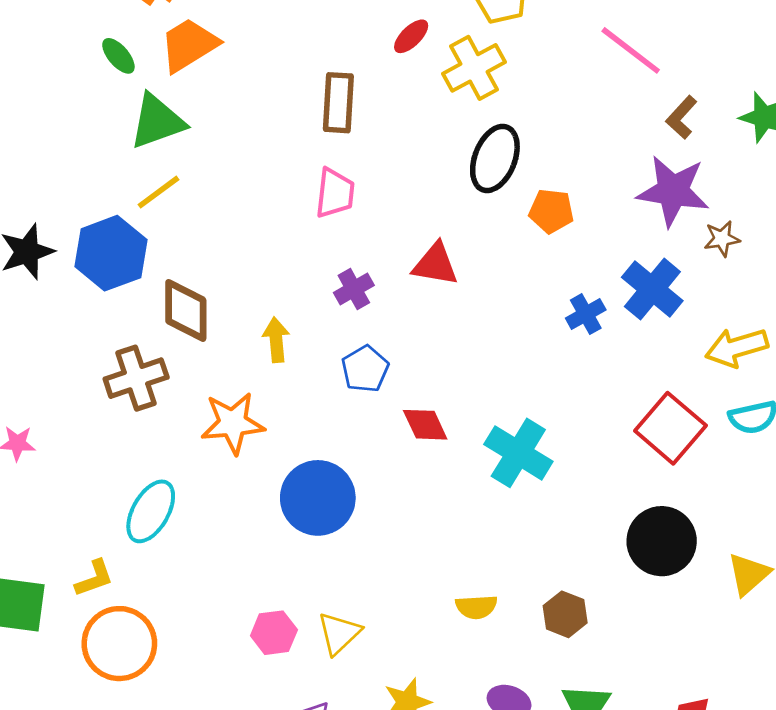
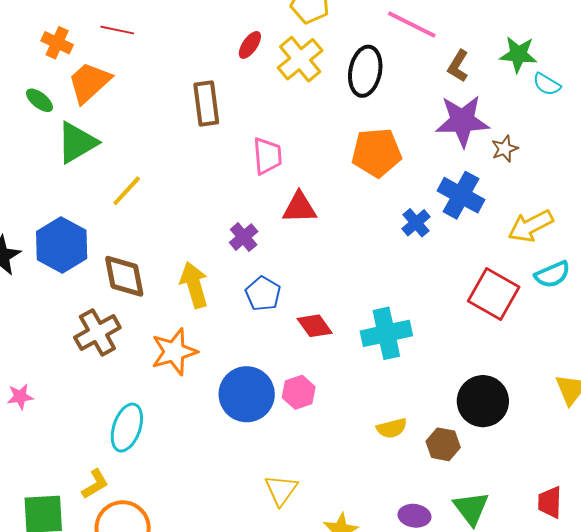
black ellipse: (495, 158) -> (365, 71), moved
yellow line: (159, 192) -> (127, 191), moved
pink trapezoid: (335, 193) -> (267, 156), moved
orange pentagon: (551, 211) -> (377, 153), size x1.5
yellow arrow: (276, 340) -> (194, 285), size x1.4
cyan cross: (518, 453) -> (386, 333), turned -33
black circle: (662, 541) -> (483, 401), moved
yellow semicircle: (476, 607) -> (392, 428), moved
pink hexagon: (274, 633) -> (299, 392), moved

